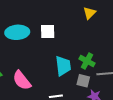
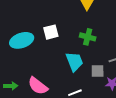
green cross: (87, 61) -> (88, 37), moved

